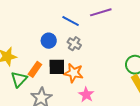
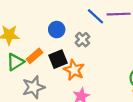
blue line: (71, 21) -> (95, 16), moved
black square: (57, 67) -> (58, 59), turned -36

